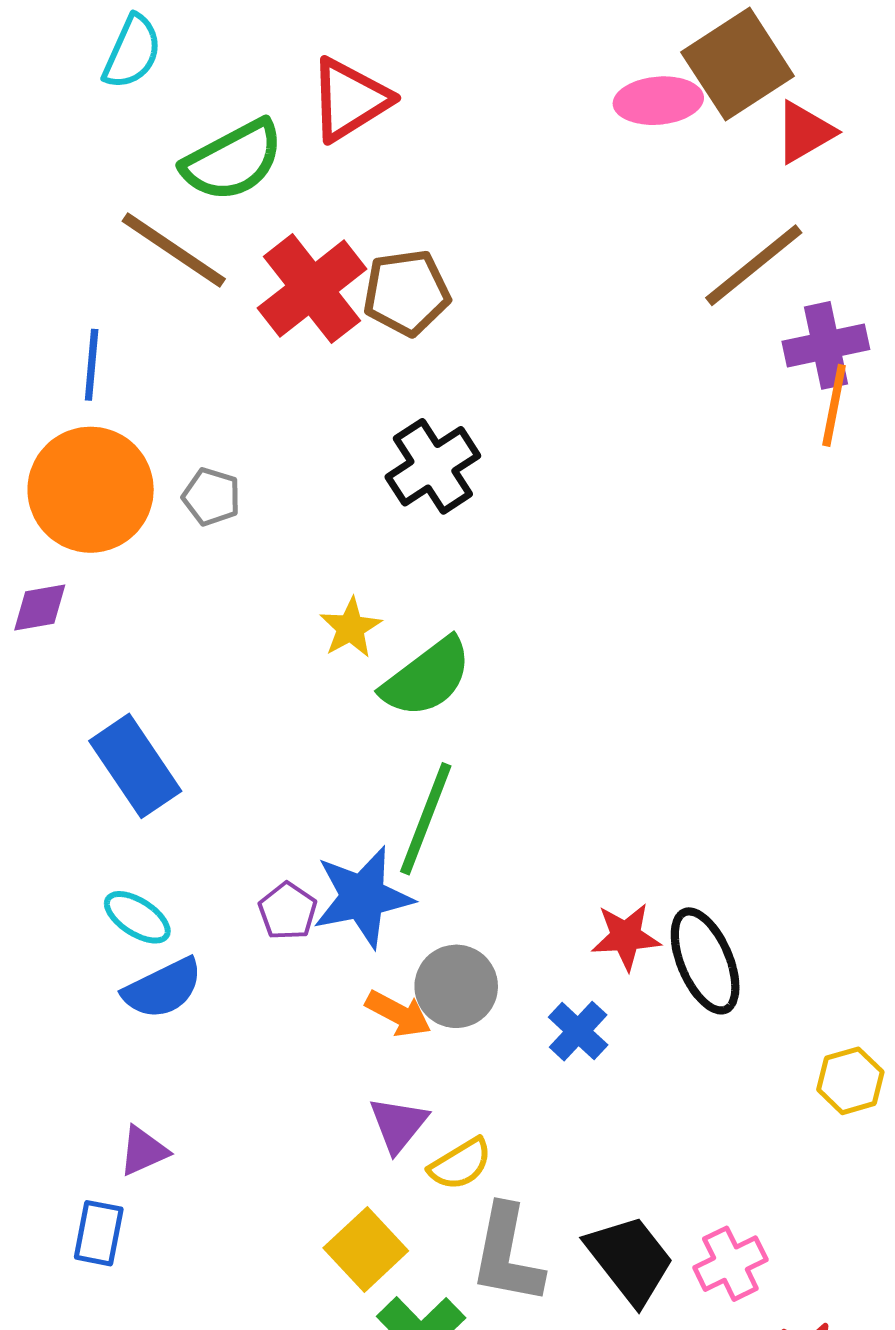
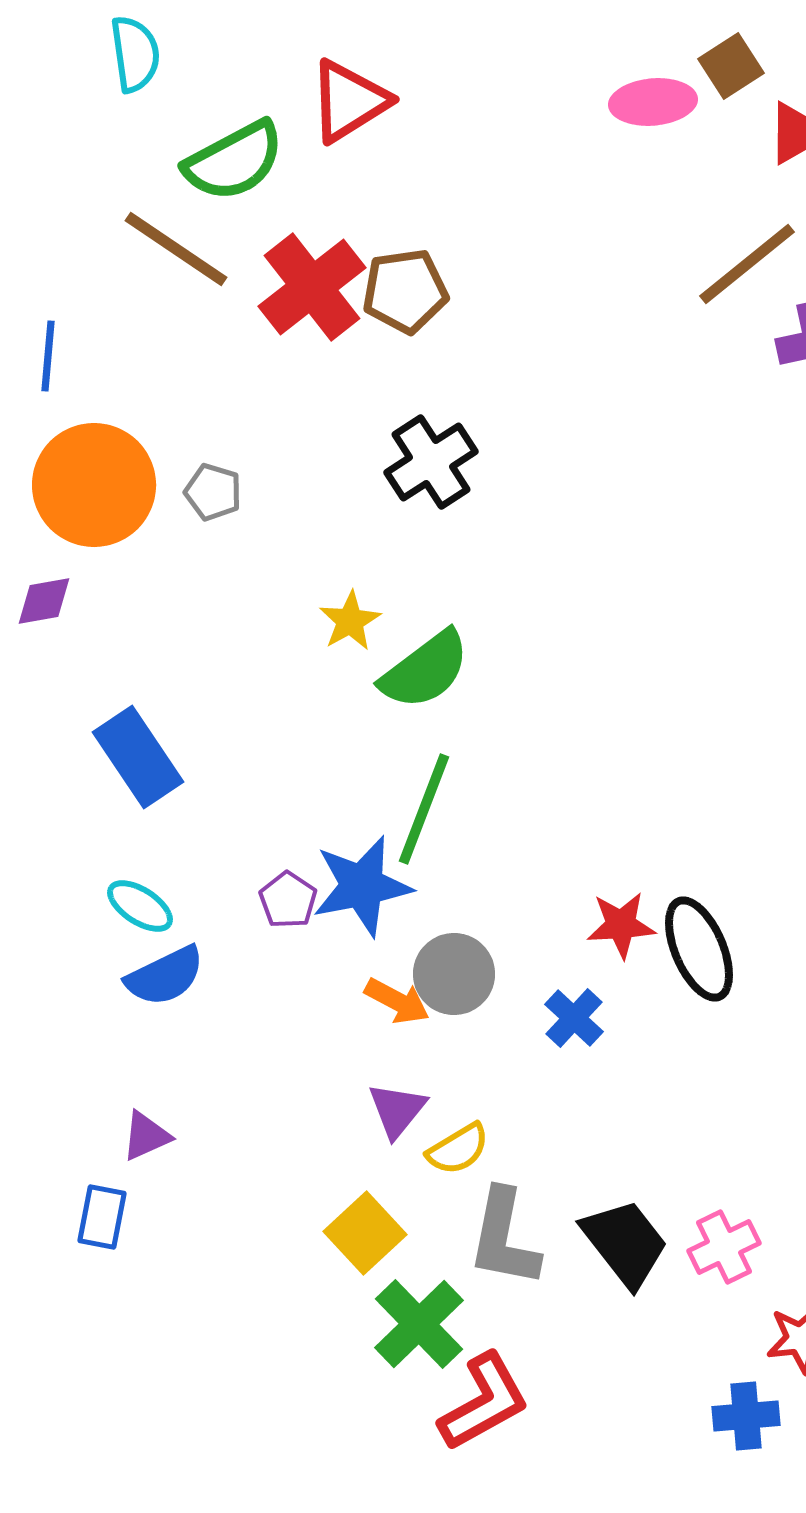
cyan semicircle: (132, 52) -> (135, 54), turned -32
brown square: (738, 64) -> (731, 66), size x0.6
blue line: (92, 365) -> (48, 356), moved

